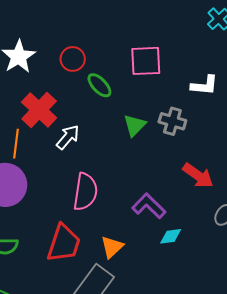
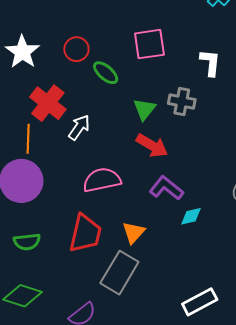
white L-shape: (204, 85) -> (210, 63), turned -84
red arrow: (198, 176) -> (152, 146), moved
pink semicircle: (85, 192) -> (102, 180), turned -105

